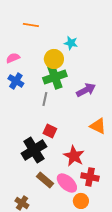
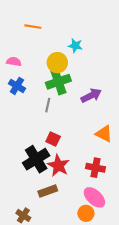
pink semicircle: (13, 58) -> (14, 62), turned 32
red star: (74, 156) -> (58, 166), moved
red cross: (90, 177) -> (96, 168), moved
brown rectangle: (45, 180) -> (48, 191), turned -60
pink ellipse: (67, 183) -> (94, 197), moved

